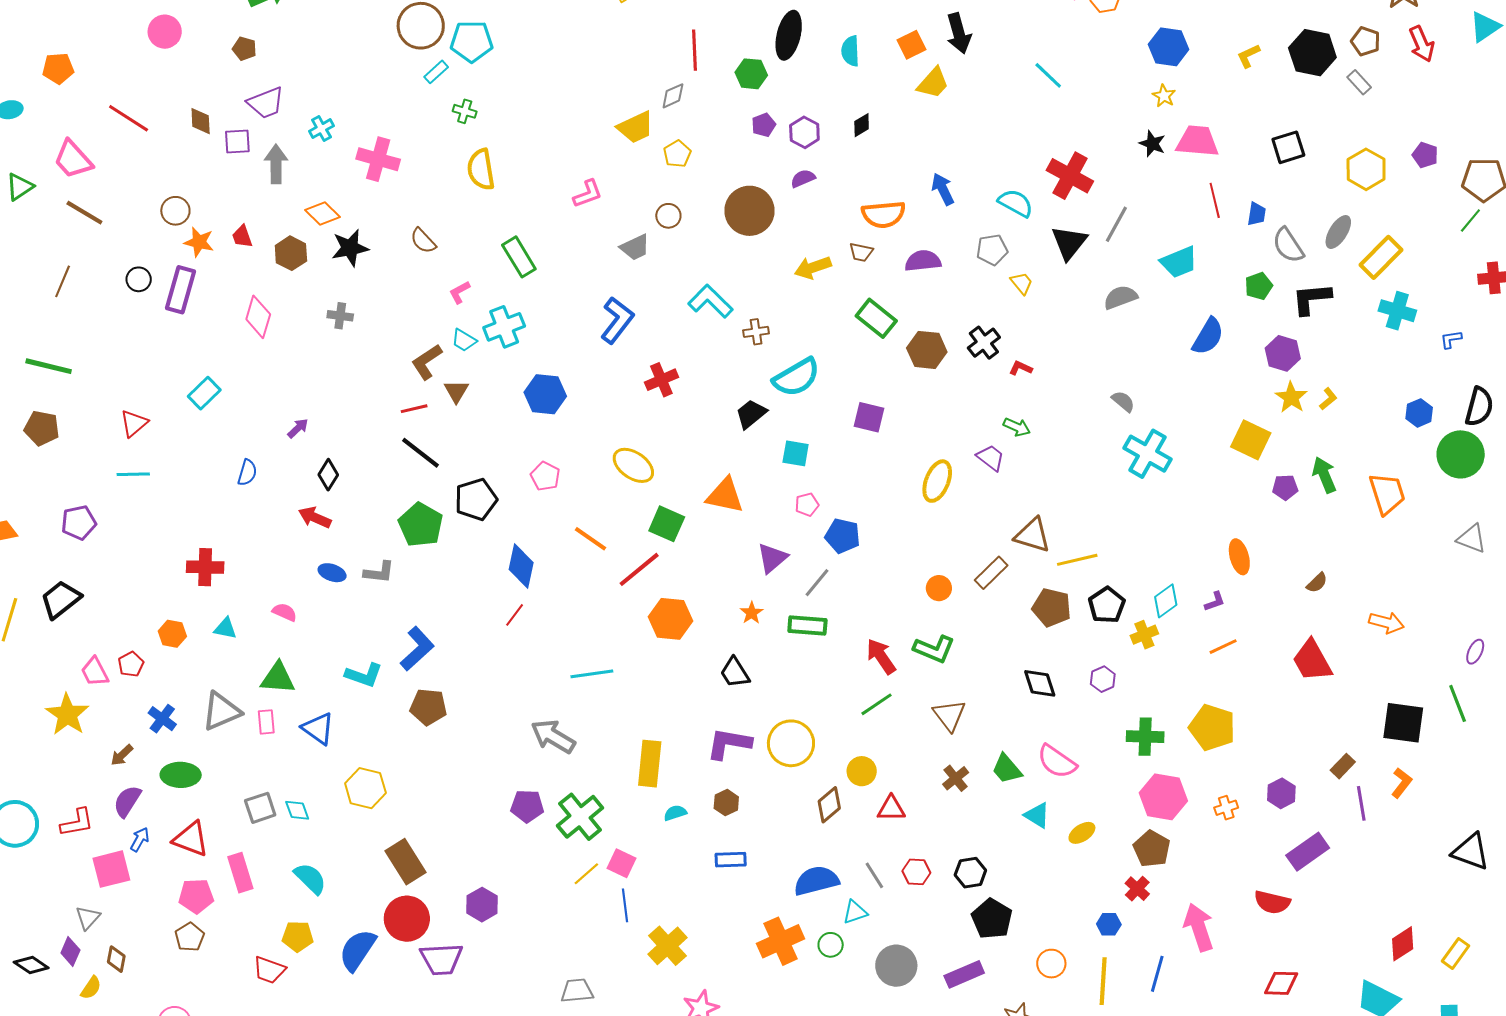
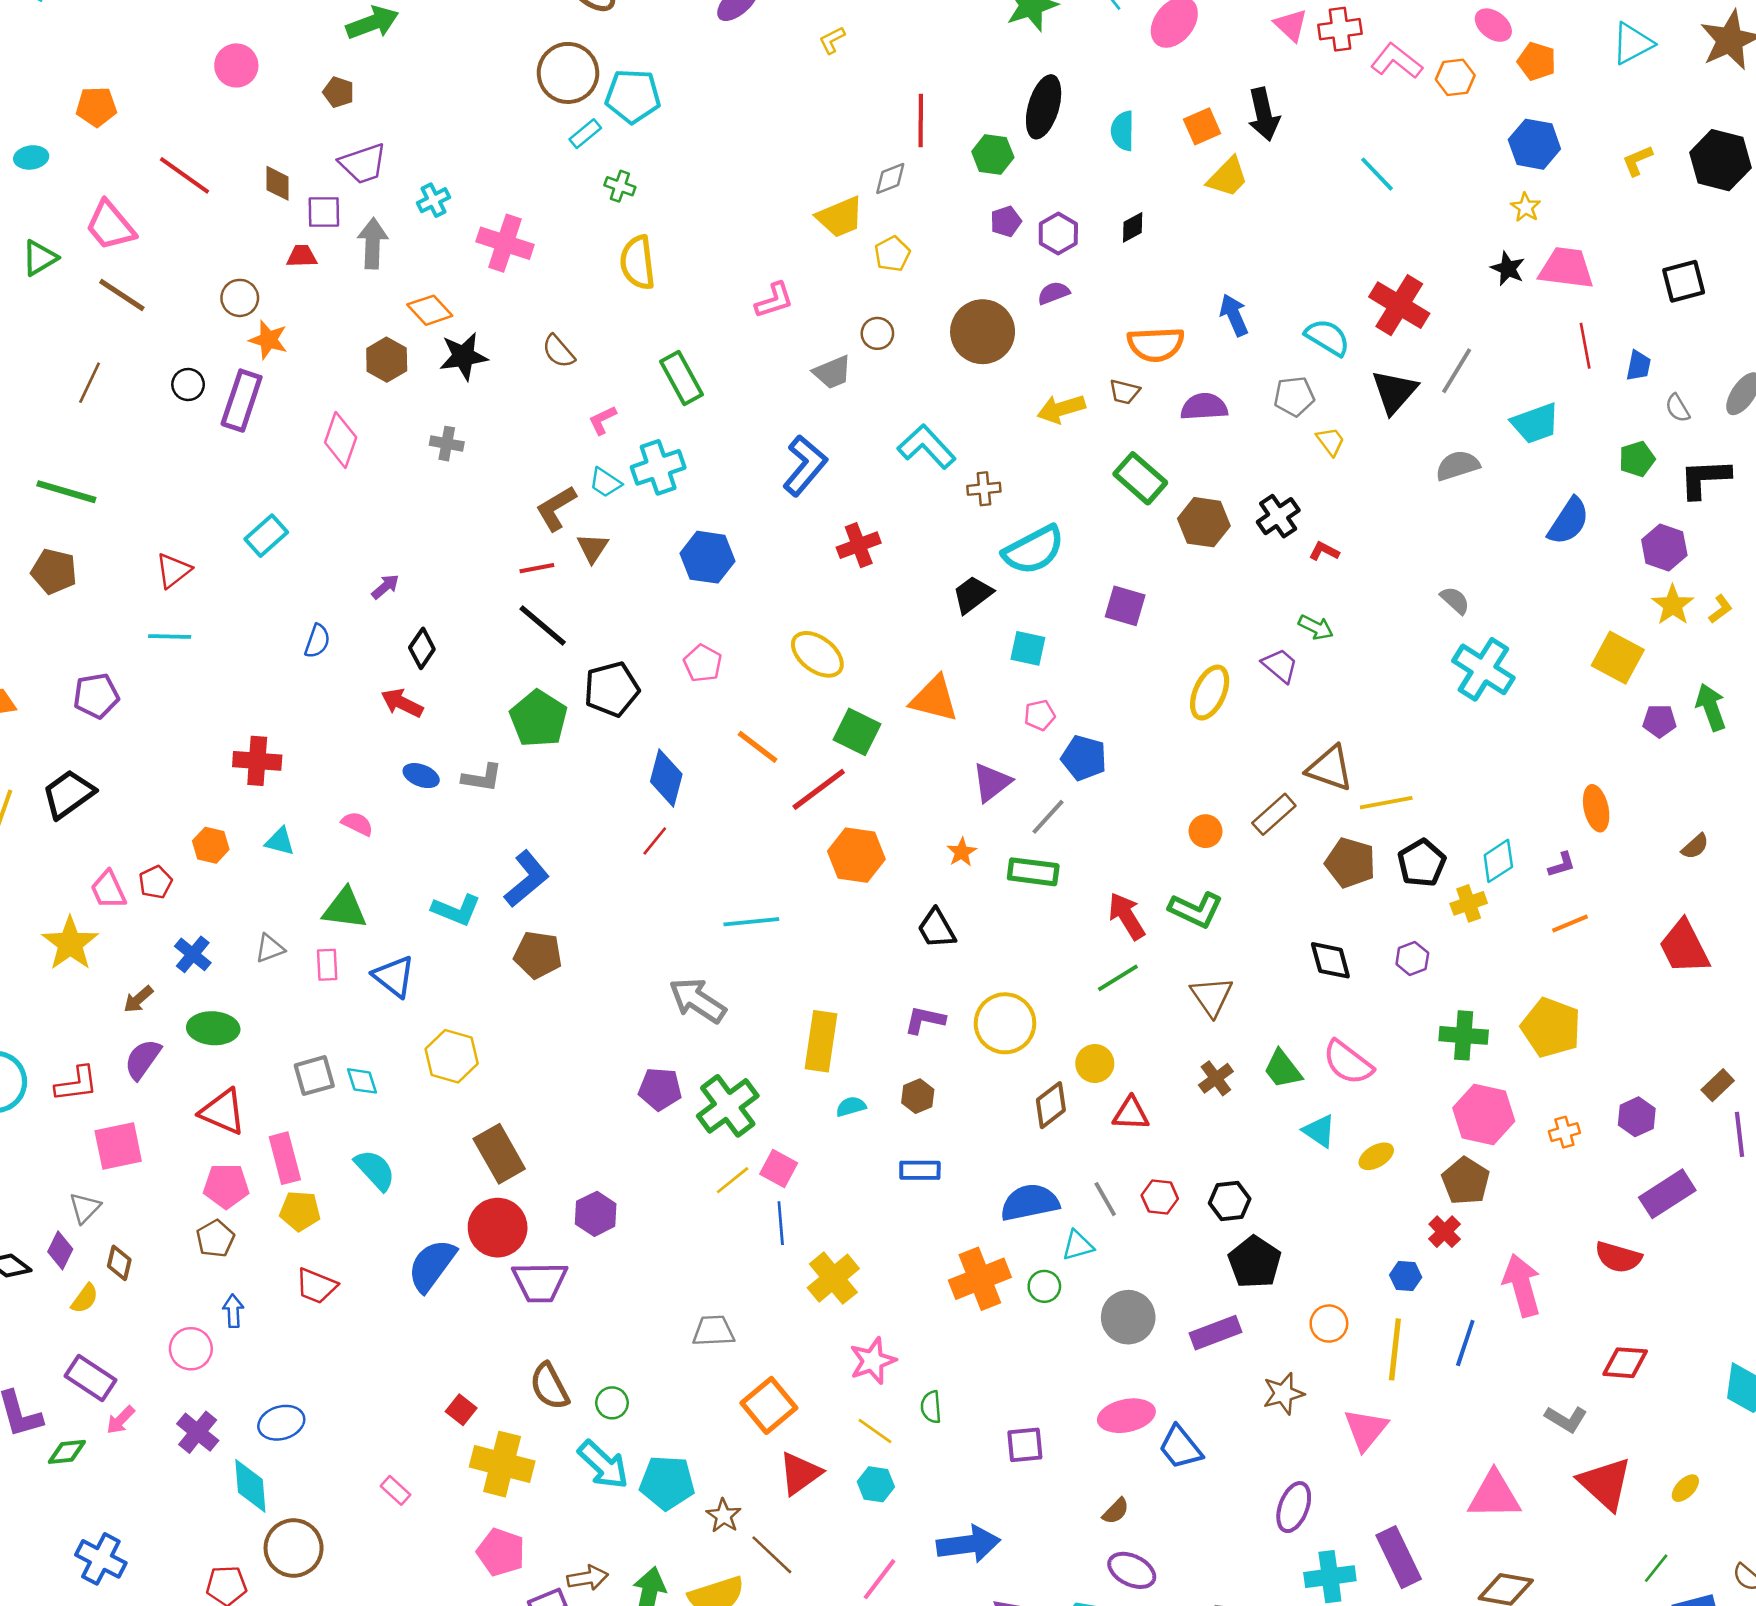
red trapezoid: (242, 237) -> (302, 256), moved, turned 105
gray semicircle: (1288, 245) -> (1678, 408), size x0.6
gray triangle: (221, 711) -> (270, 948), size x0.6
purple L-shape: (729, 744) -> (925, 1020), size x0.7
blue arrow: (140, 839) -> (233, 1311), moved, turned -35
yellow pentagon: (298, 936) -> (300, 1211), moved

